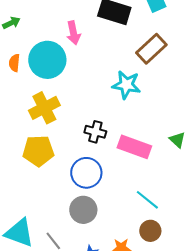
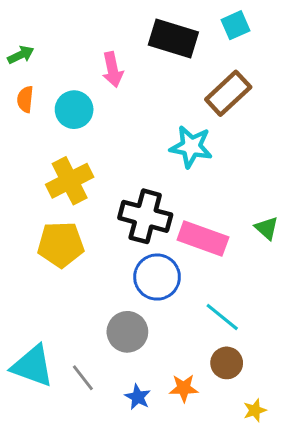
cyan circle: (47, 60) -> (74, 110), size x0.7
orange semicircle: (14, 63) -> (25, 99), moved
black cross: (95, 132) -> (145, 216), size x1.6
blue circle: (86, 173) -> (157, 277), moved

